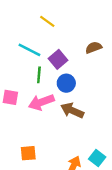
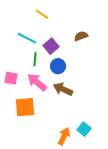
pink arrow: (41, 102) -> (37, 82), turned 60
orange square: (28, 153) -> (25, 107), moved, size x1.5

